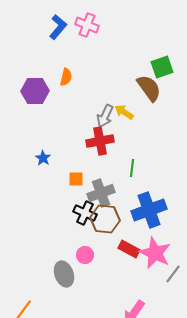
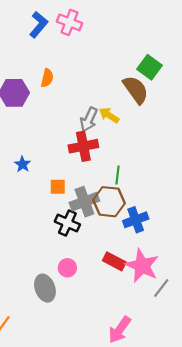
green square: (162, 67) -> (150, 67), turned -35
blue cross: (149, 210) -> (136, 220), size x0.7
brown hexagon: (105, 219) -> (109, 202), moved

